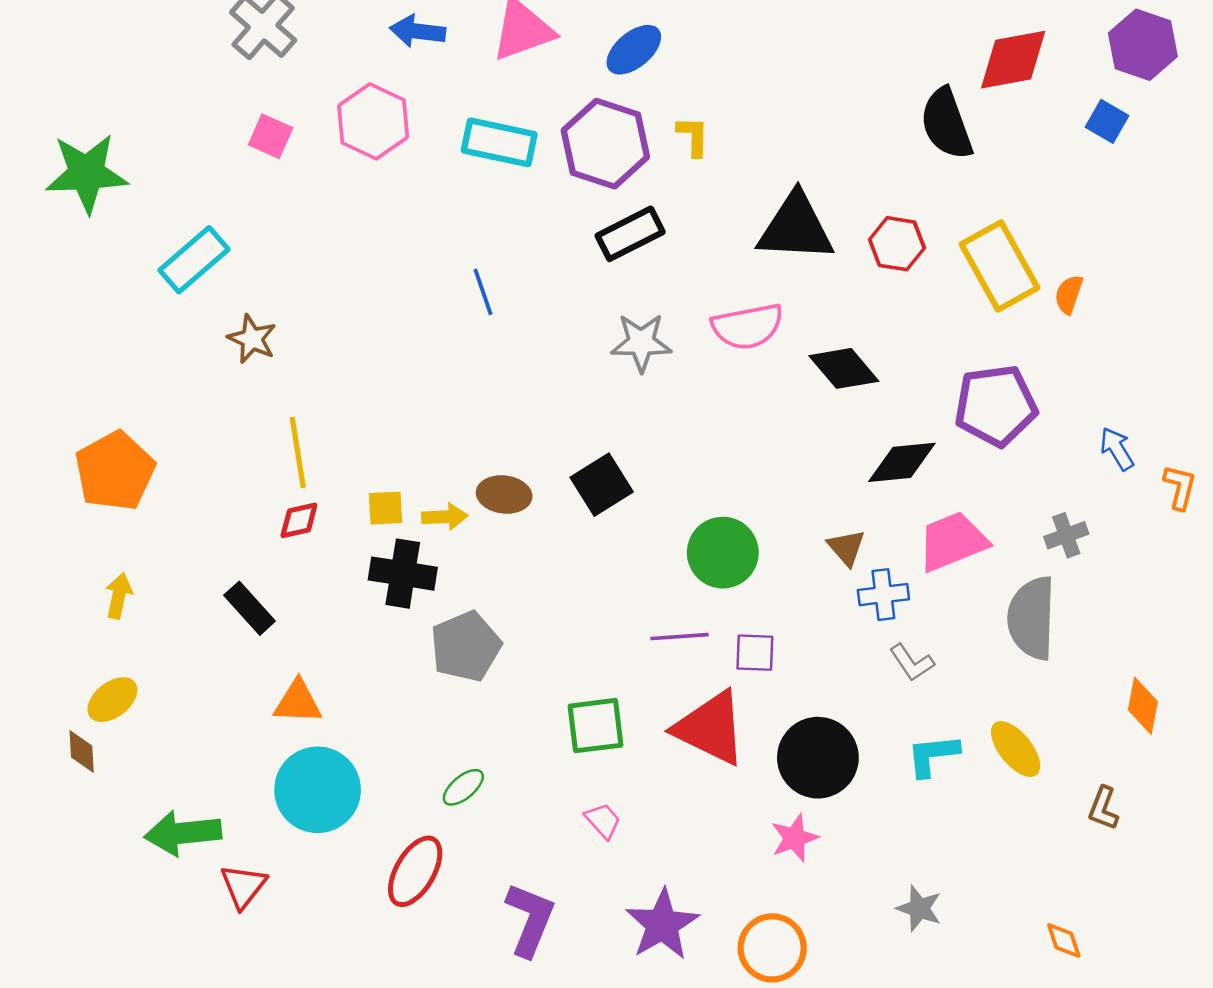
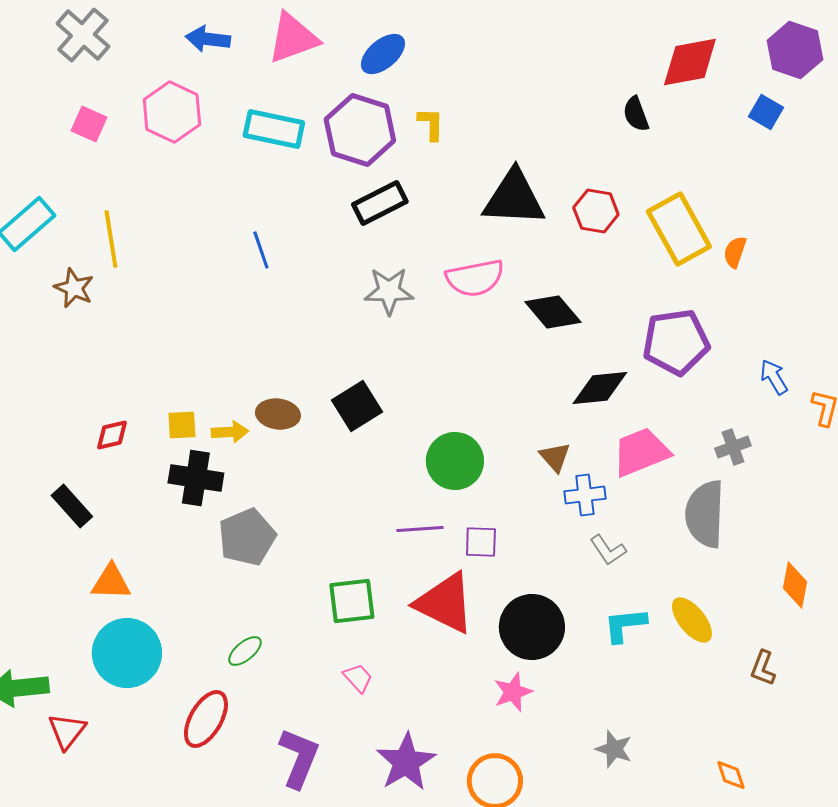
black semicircle: (946, 124) -> (636, 114), size x0.6
yellow line: (298, 452) -> (111, 239), moved

